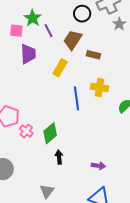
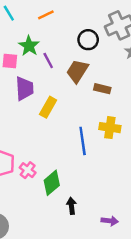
yellow rectangle: (60, 68) -> (48, 107), moved
pink cross: (26, 131) -> (28, 170), moved
black arrow: (59, 157) -> (71, 206), moved

